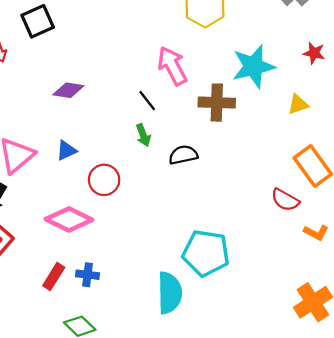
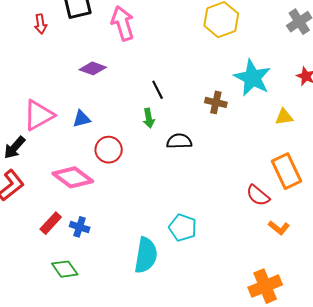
pink arrow: (172, 66) -> (123, 23), moved
cyan star: (253, 66) -> (253, 78), turned 30
brown cross: (217, 103) -> (216, 102), size x0.7
cyan pentagon: (206, 253) -> (183, 228), size x0.7

